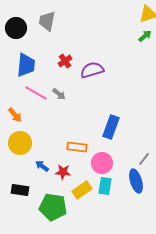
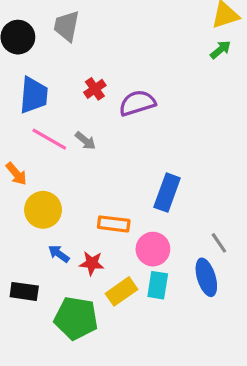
yellow circle: (20, 143) -> (43, 210), moved
gray line: (144, 159) -> (219, 243), turned -72

